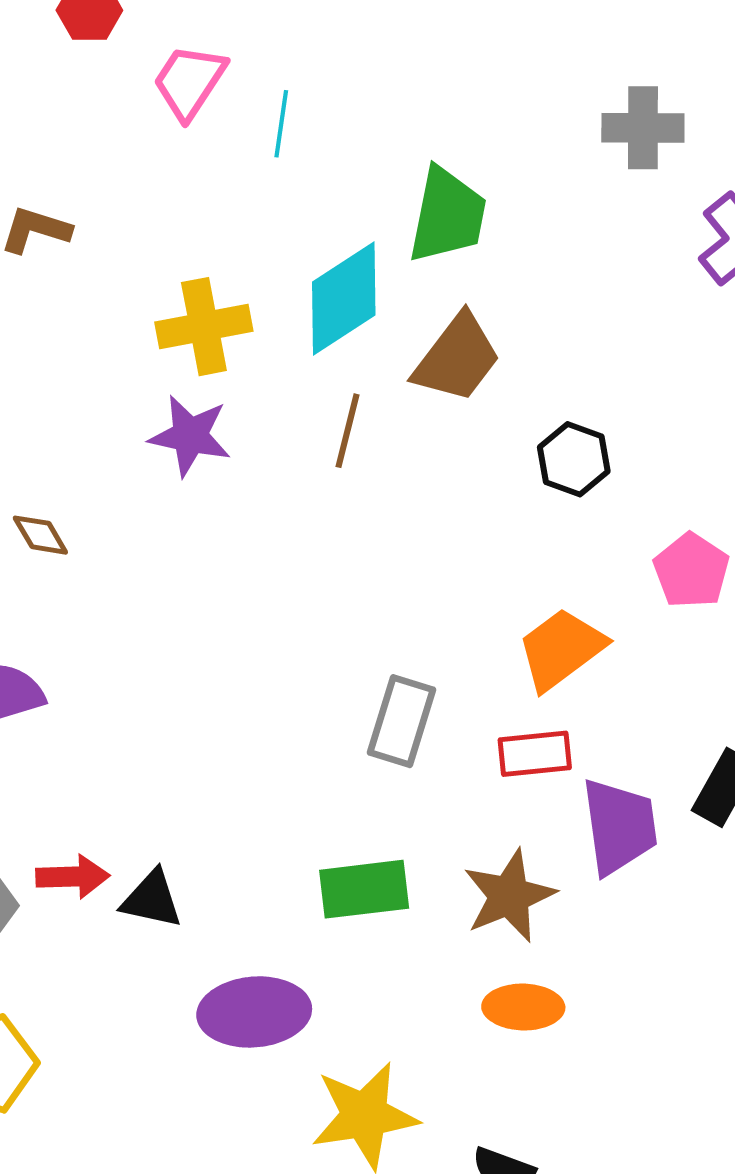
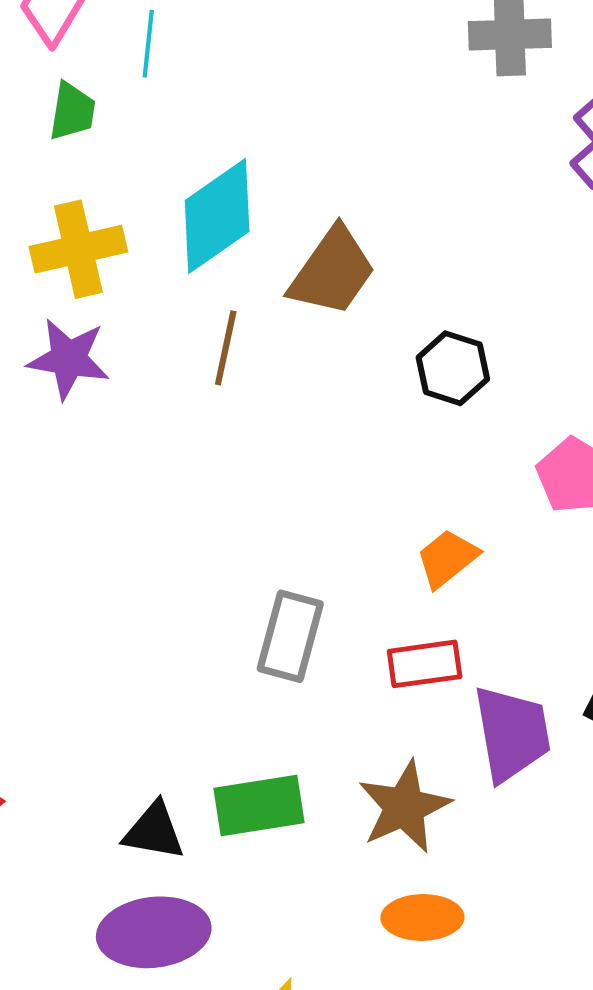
green trapezoid: (447, 215) -> (72, 111), moved, size x0.6
orange trapezoid: (561, 649) -> (447, 558), size x0.7
black triangle: (152, 899) -> (154, 831), moved

